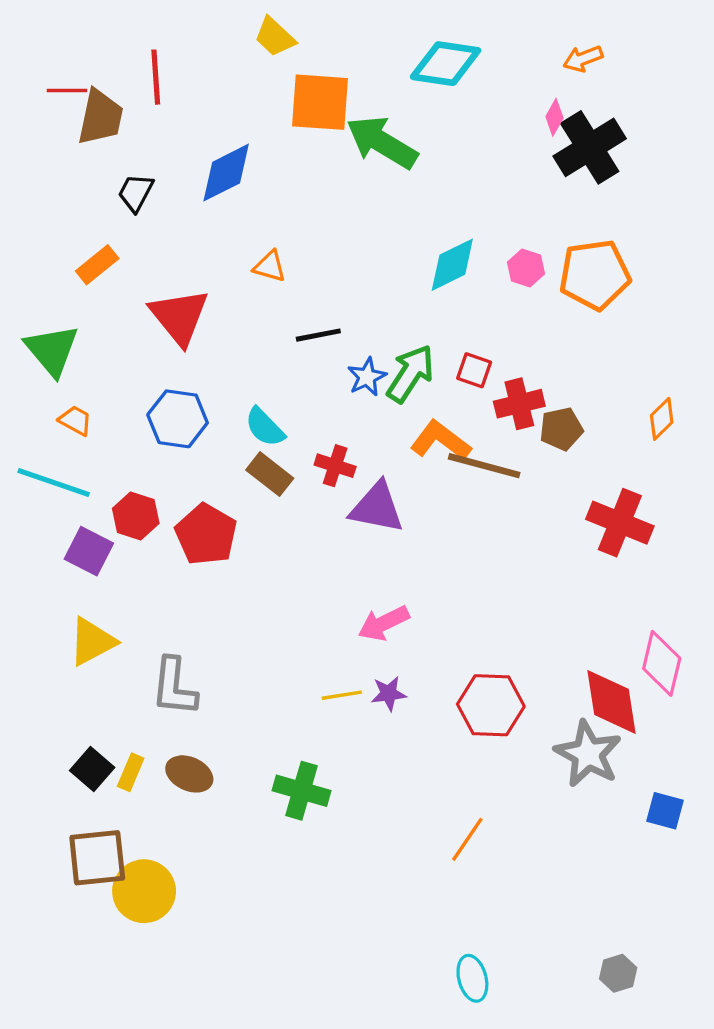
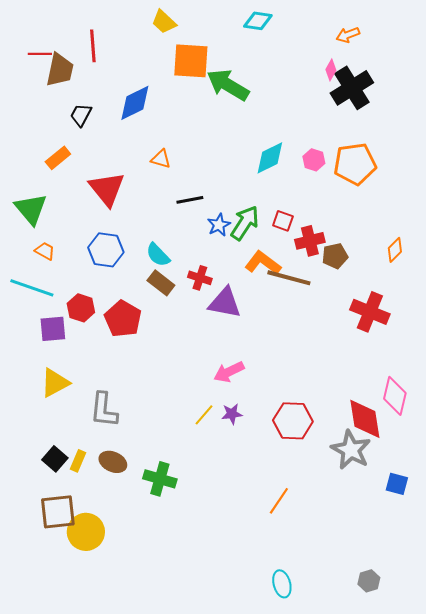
cyan diamond: (446, 64) -> (258, 21), moved, size x0.7
purple square: (89, 551) -> (53, 329), turned -32
yellow line: (342, 695) -> (204, 415), turned -40
green cross: (302, 791) -> (160, 479), moved

